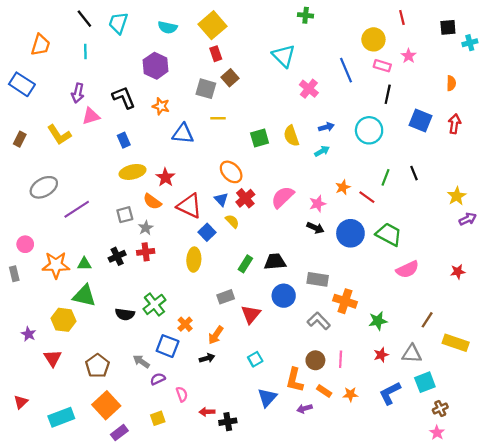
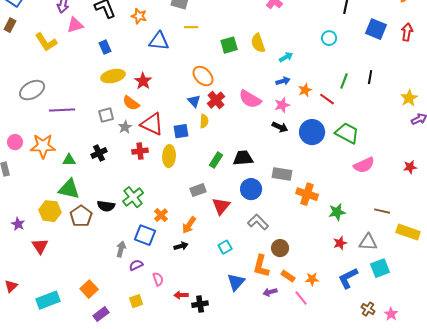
blue arrow: (326, 127) -> (283, 81), moved
cyan circle: (369, 130) -> (329, 38), size x0.6
brown rectangle: (20, 139) -> (10, 25), moved
black line: (414, 173) -> (370, 77), turned 32
pink semicircle: (283, 197) -> (250, 99), turned -105
red triangle: (189, 206) -> (152, 124), moved
purple line: (77, 209) -> (62, 110), turned 30
yellow semicircle: (232, 221) -> (204, 121), turned 48
blue square: (207, 232) -> (181, 131), turned 35
red cross: (146, 252) -> (140, 151), moved
orange star: (56, 265) -> (43, 146), moved
brown line: (427, 320) -> (382, 211), turned 70
gray L-shape: (319, 321) -> (258, 222), moved
pink line: (341, 359) -> (301, 298), moved, turned -42
gray arrow: (141, 361) -> (121, 249), turned 70
brown pentagon: (97, 366) -> (81, 216), moved
orange square: (106, 405) -> (89, 289), size x0.7
brown cross: (440, 409) -> (368, 309), moved, turned -32

